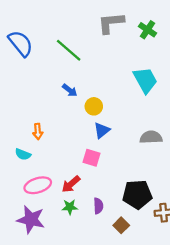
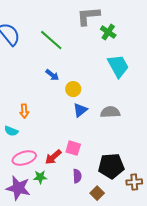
green cross: (148, 30) -> (108, 32), moved
gray semicircle: (151, 137) -> (110, 112), moved
pink square: (91, 158) -> (73, 148), moved
green star: (70, 207) -> (40, 177), moved

